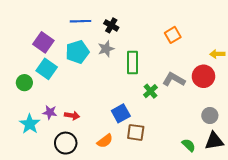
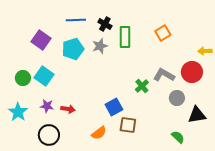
green rectangle: (132, 63) -> (125, 37), moved
cyan square: (47, 69) -> (44, 76), moved
gray circle: (210, 116) -> (177, 98), moved
cyan star: (30, 124) -> (18, 112), moved
black triangle: (214, 141) -> (197, 115), moved
black circle: (66, 143) -> (49, 135), moved

